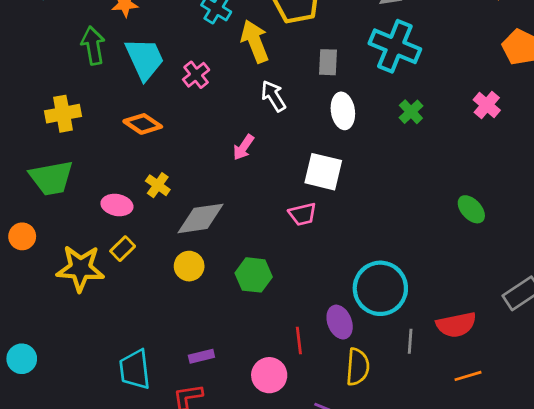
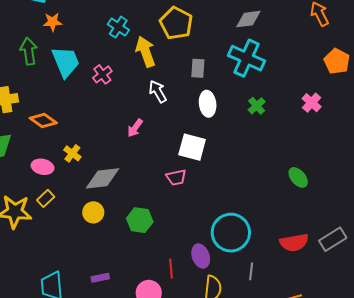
orange diamond: (143, 124) -> (43, 121), moved
red semicircle: (456, 325) -> (294, 242), moved

